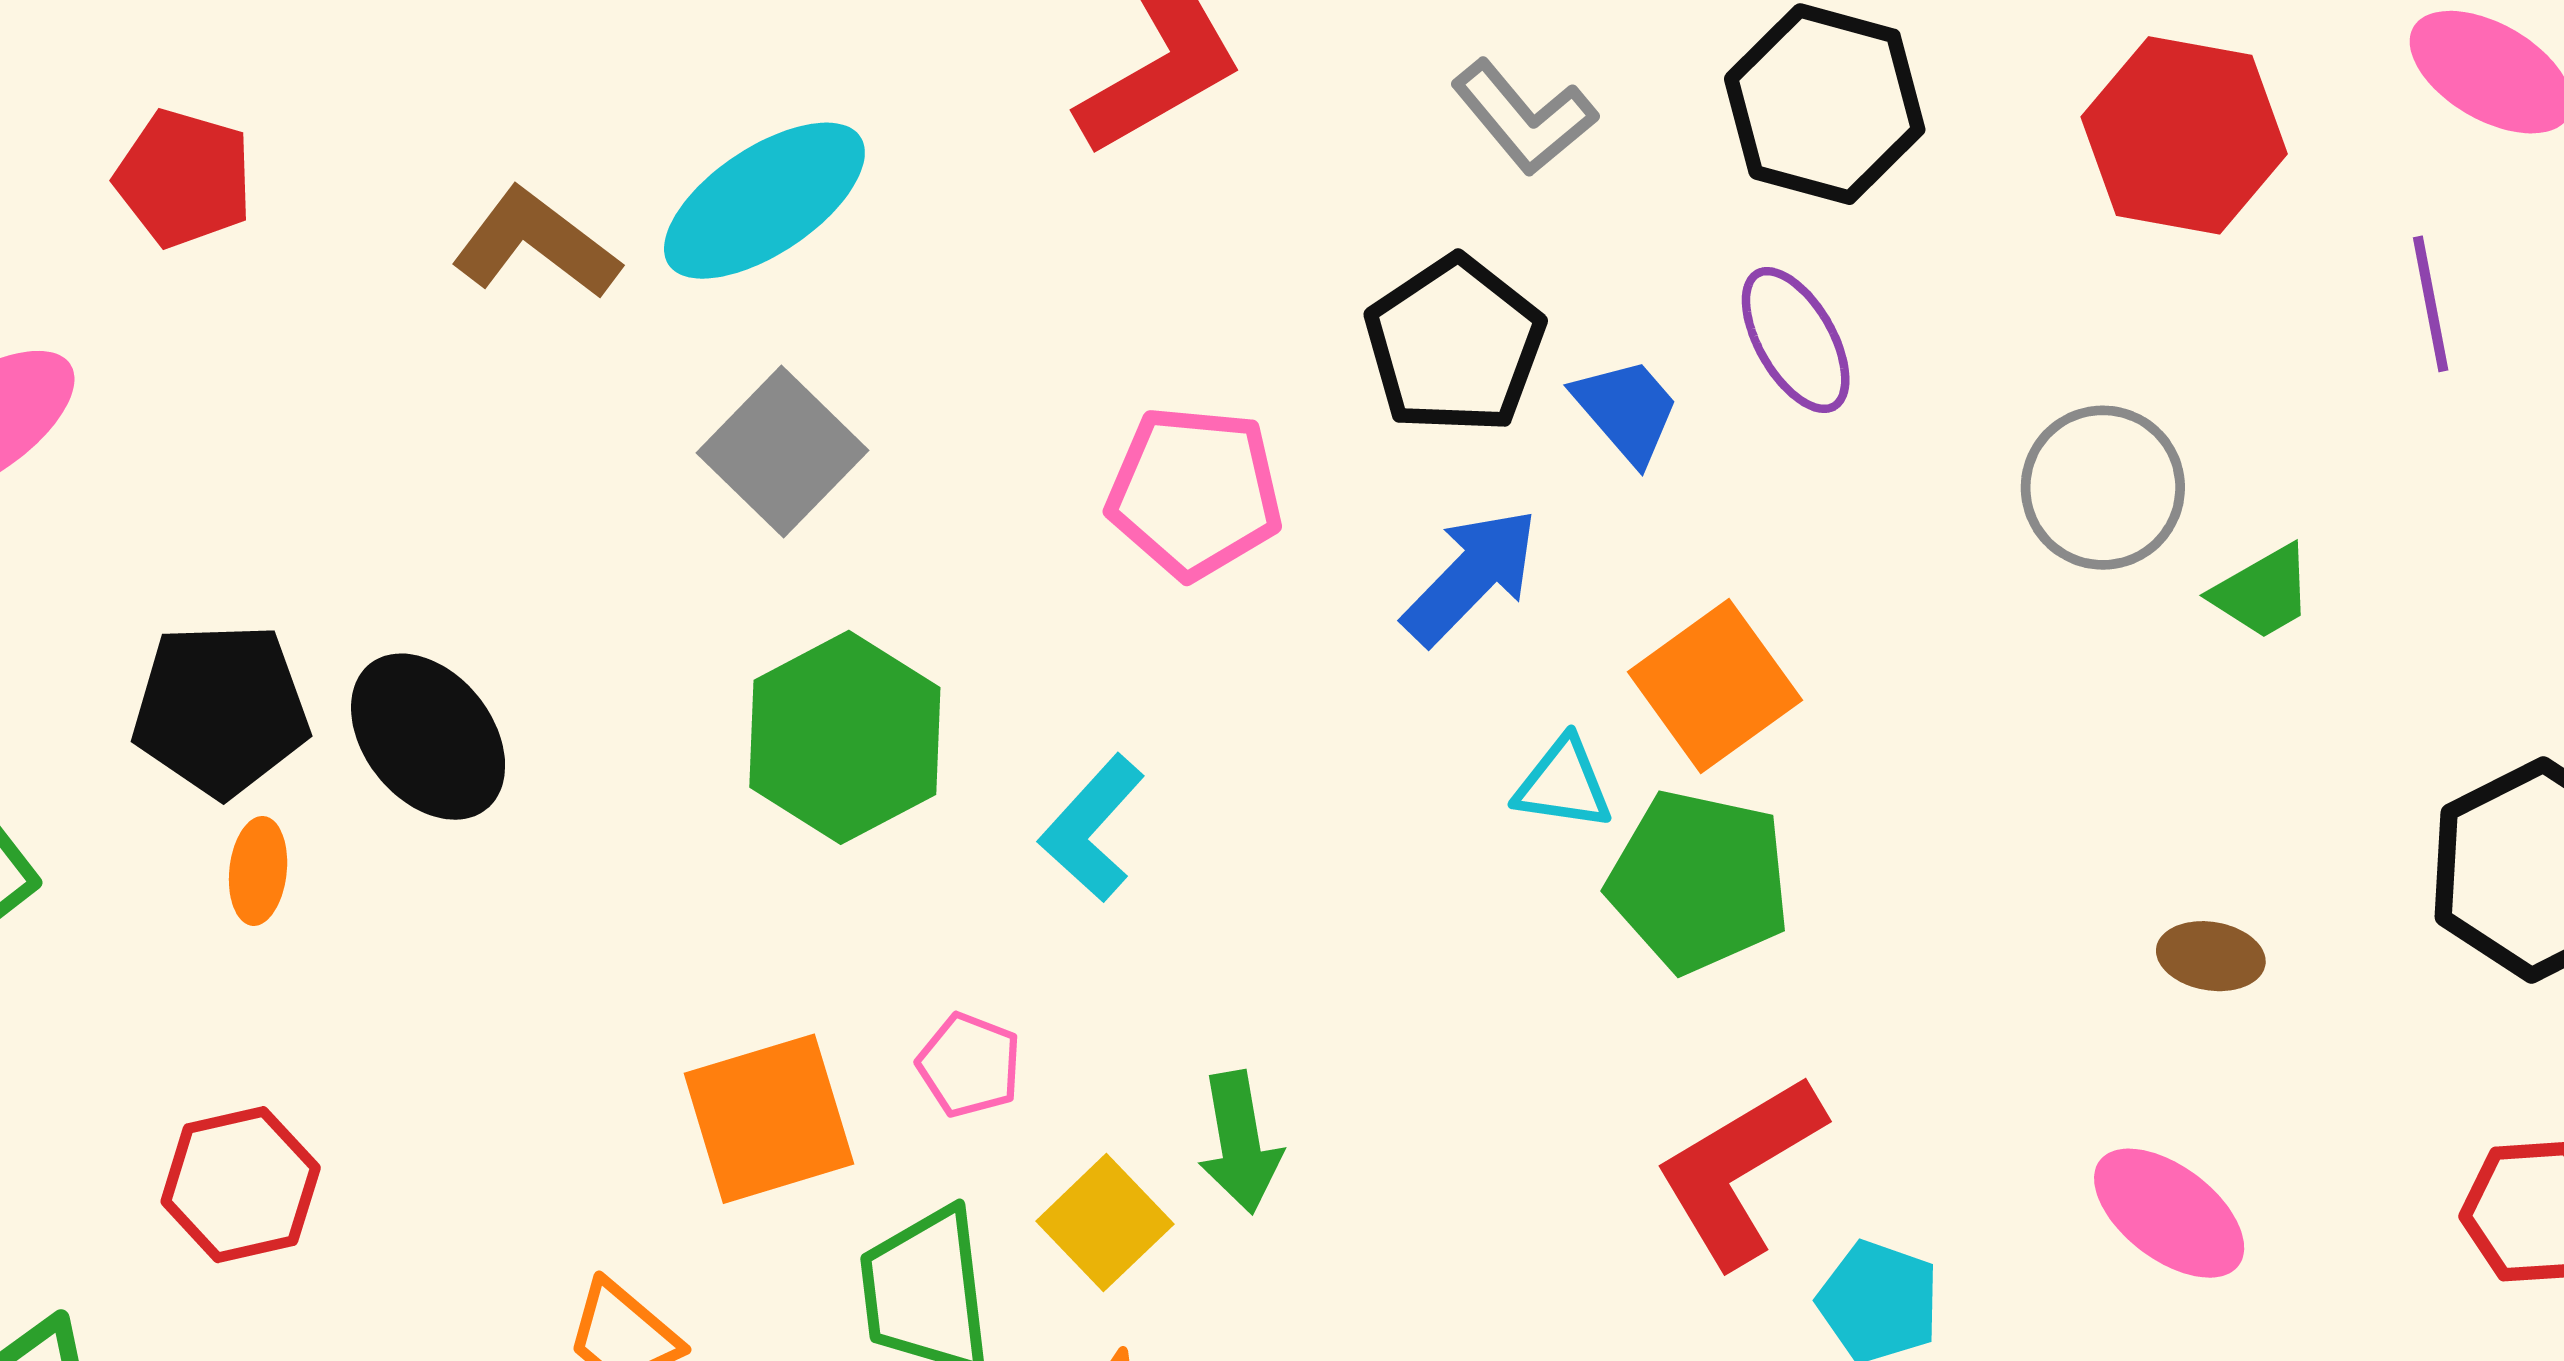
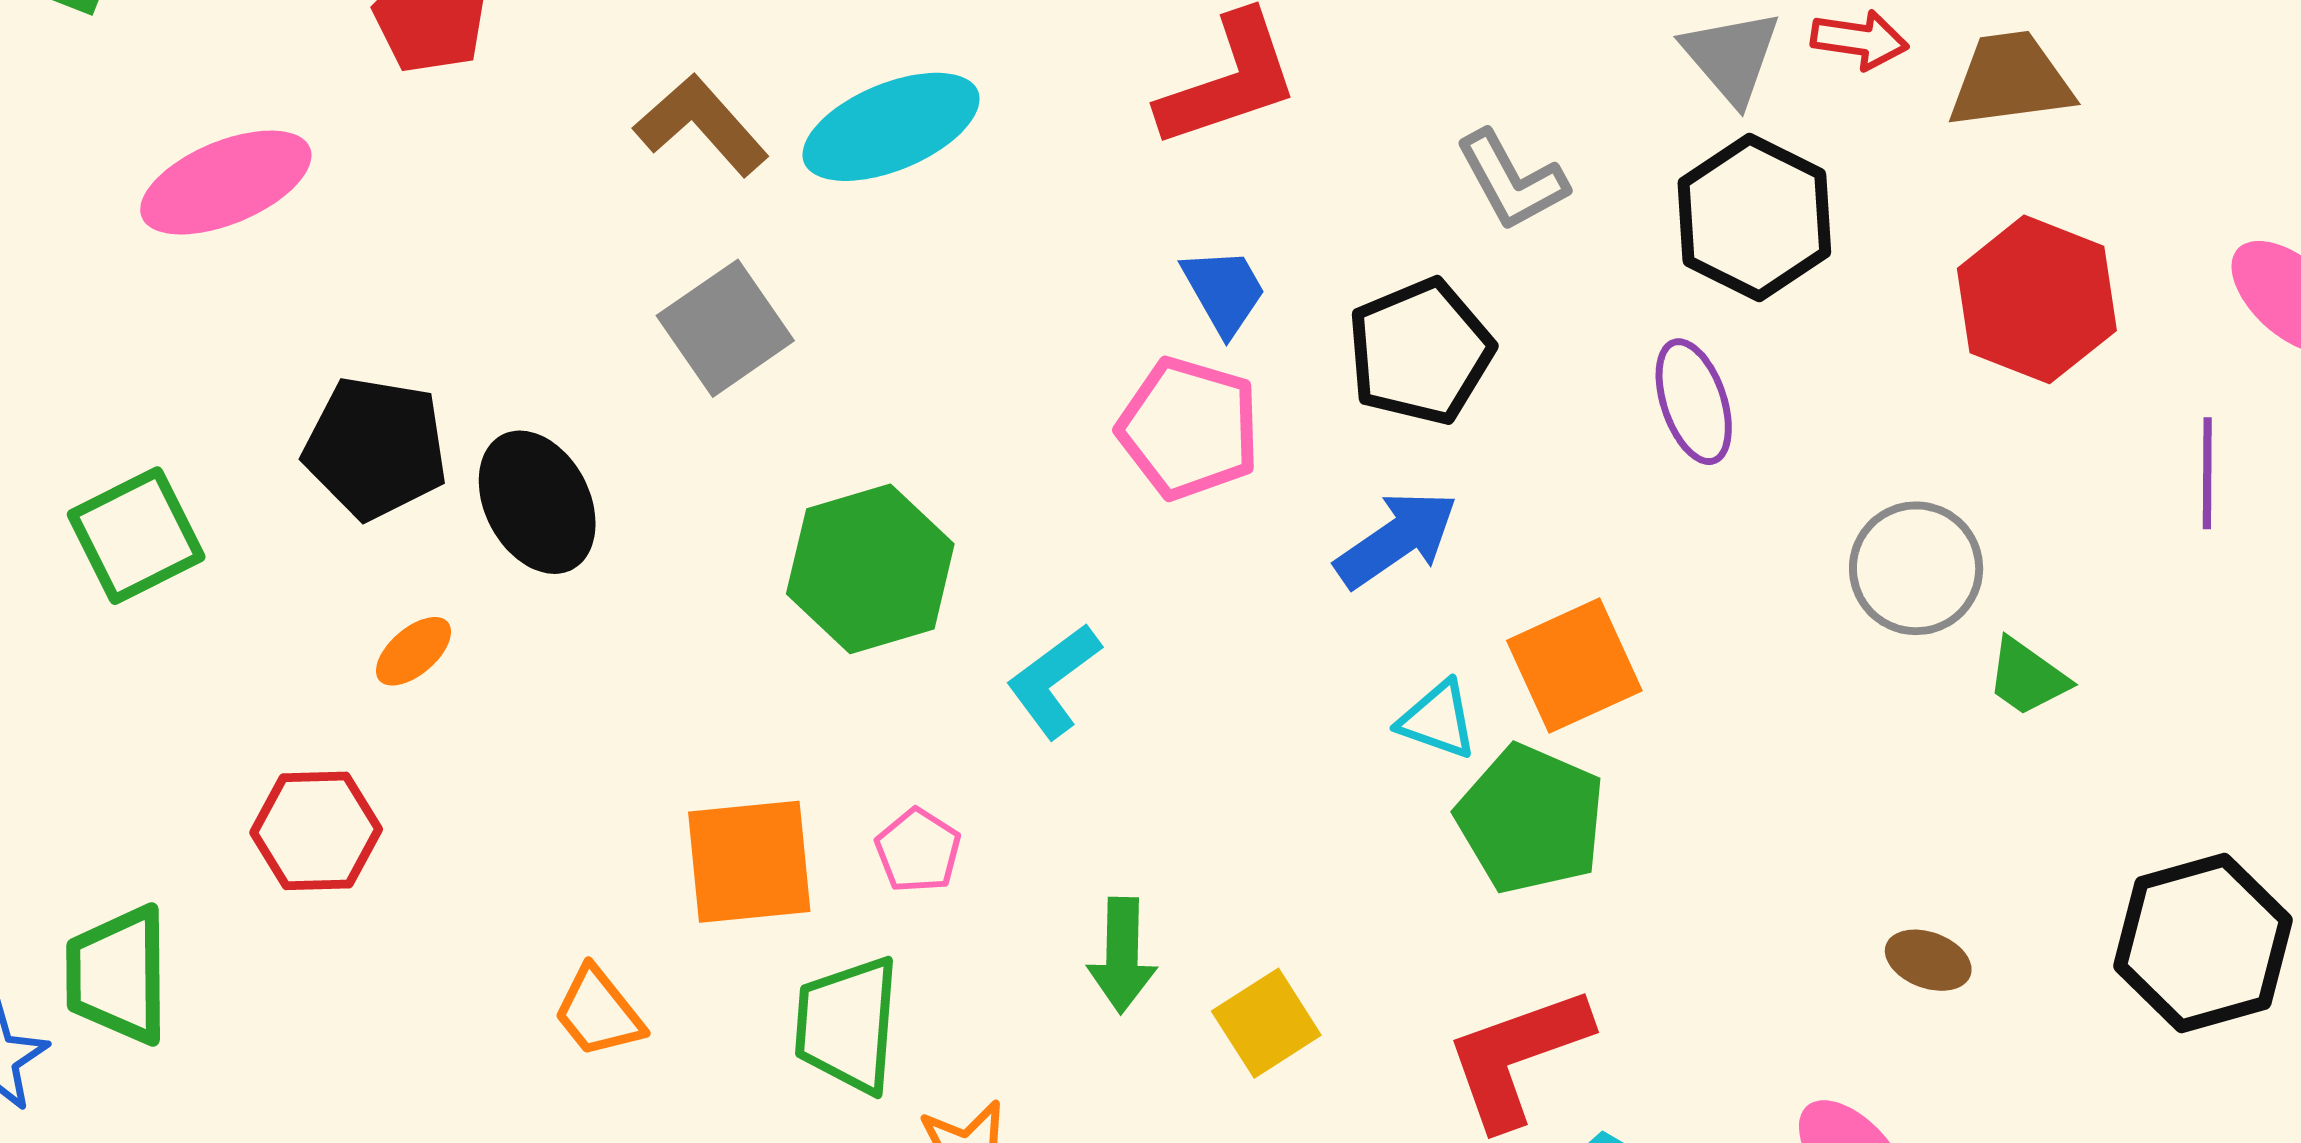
blue trapezoid: (1626, 410) -> (1224, 291), moved
gray square: (783, 452) -> (725, 328), moved
green trapezoid: (2263, 592) -> (2027, 677), turned 54
orange ellipse: (258, 871) -> (414, 651), moved, turned 32
yellow square: (1105, 1223) -> (1266, 1023), moved

